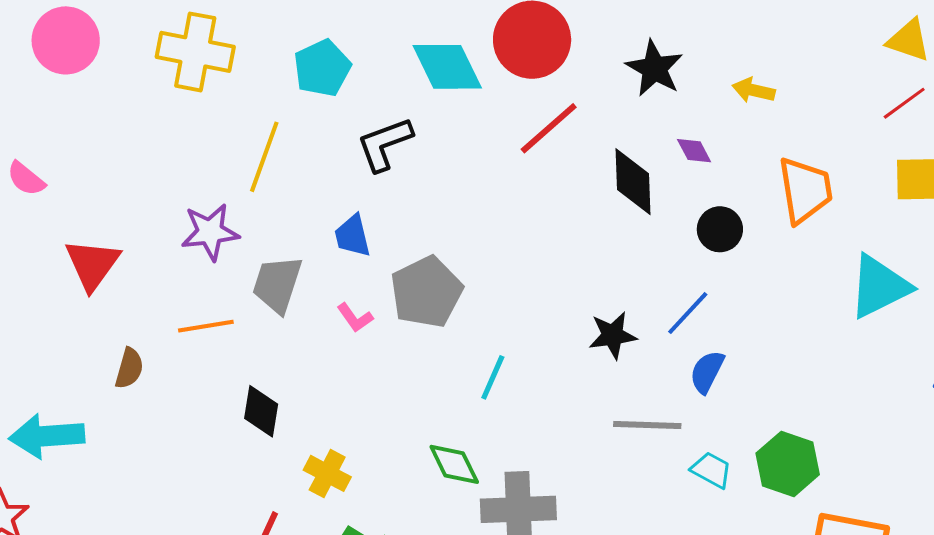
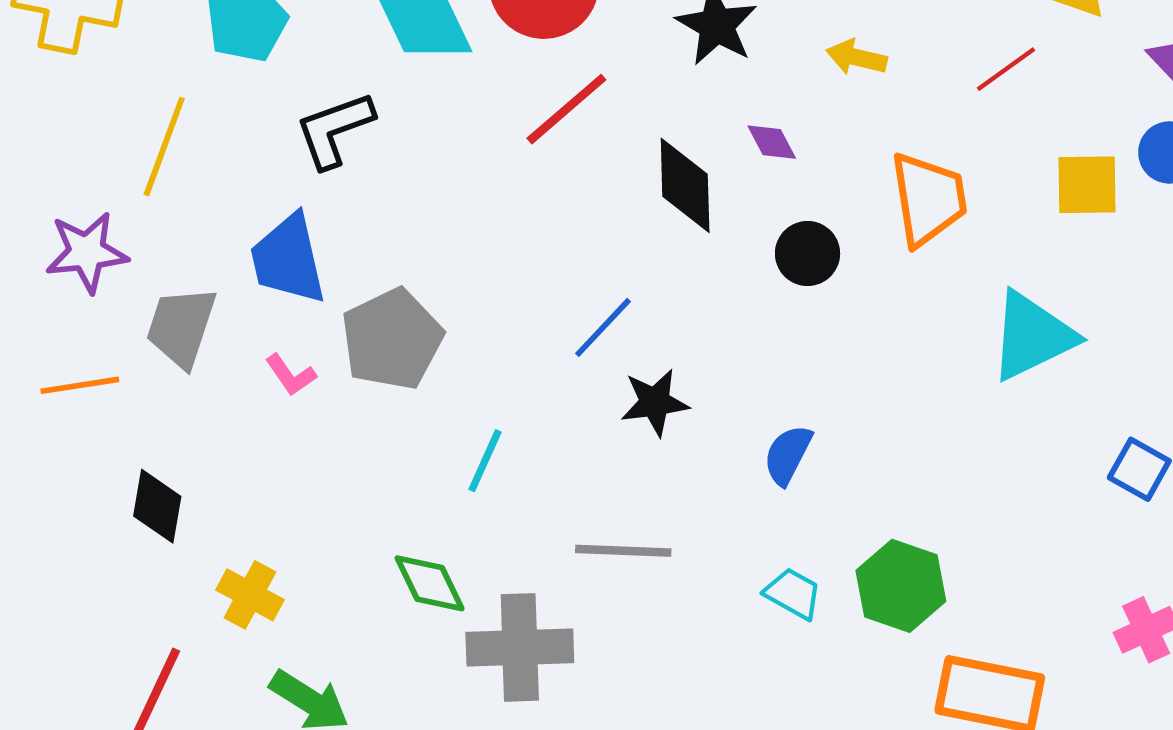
red line: (904, 103) -> (1006, 69), moved
blue trapezoid: (353, 236) -> (288, 259), size x1.5
blue line: (688, 313) -> (603, 327), moved
gray line: (647, 425) -> (623, 551), moved

